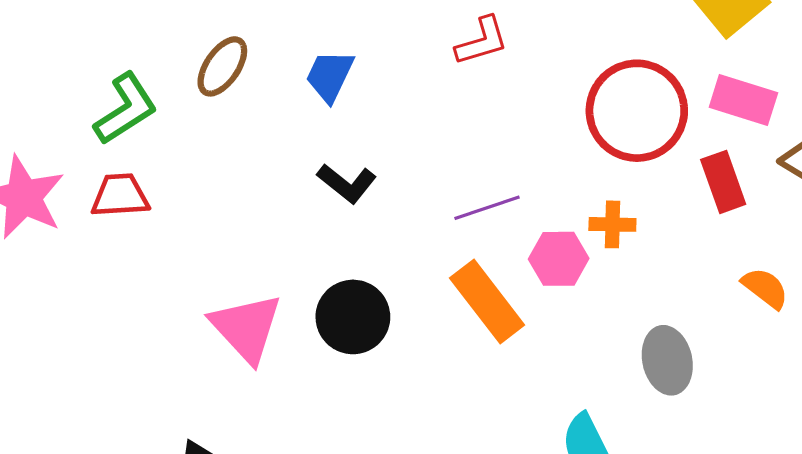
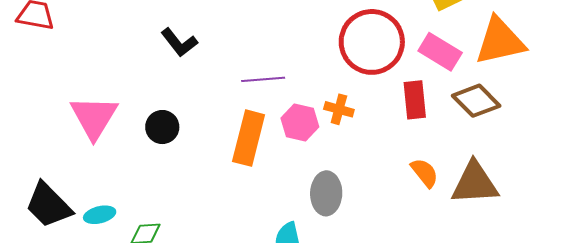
orange rectangle: (487, 301) -> (249, 138), turned 38
black circle: (353, 317) -> (162, 127), size x0.7
gray ellipse: (667, 360) -> (326, 193), moved

